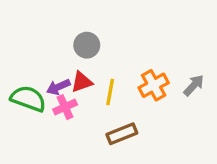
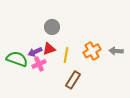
gray arrow: (194, 85) -> (116, 51), turned -128
brown rectangle: (122, 134) -> (73, 80), turned -36

